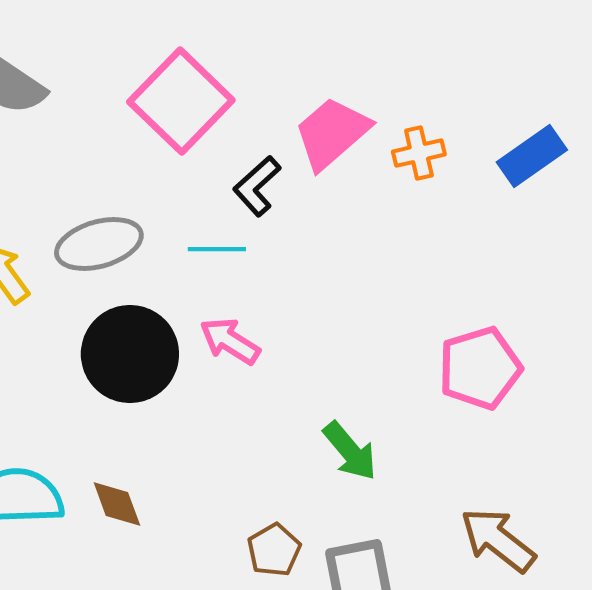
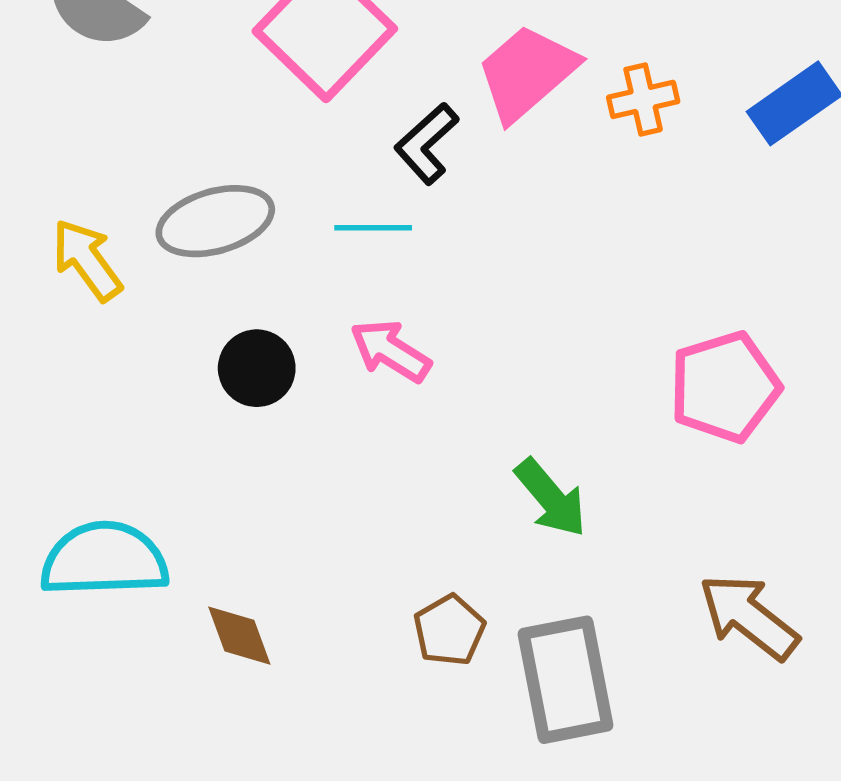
black circle: (130, 354) -> (257, 368), size x0.6
brown diamond: (117, 504) -> (239, 636), moved

